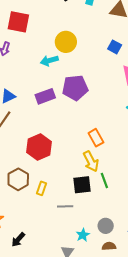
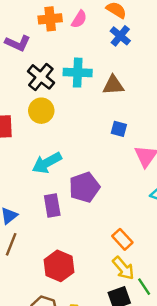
yellow circle: (66, 42) -> (41, 111), moved
cyan arrow: (49, 61) -> (47, 163), size x1.4
purple rectangle: (45, 96) -> (52, 205), turned -66

